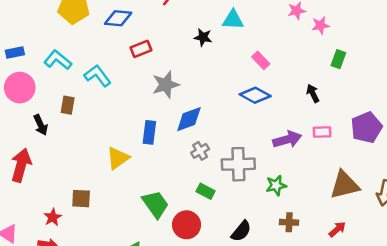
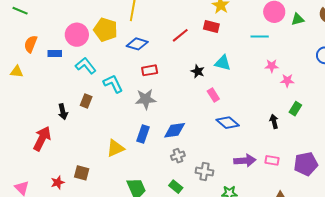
pink rectangle: (261, 60) -> (213, 95), moved
gray star: (166, 85) -> (146, 99), moved
pink circle: (20, 88) -> (77, 35), moved
black arrow: (313, 93) -> (274, 121), moved
gray cross: (238, 164) -> (204, 172), size x0.7

